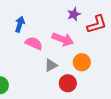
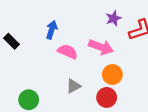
orange circle: (82, 62) -> (112, 75), moved
gray triangle: (51, 65) -> (73, 86), moved

